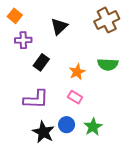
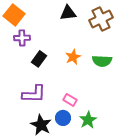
orange square: (15, 16) -> (14, 15), size x1.5
black triangle: (59, 26) -> (68, 13), moved, turned 36
orange star: (77, 72) -> (73, 57), moved
pink rectangle: (75, 97) -> (70, 100), moved

